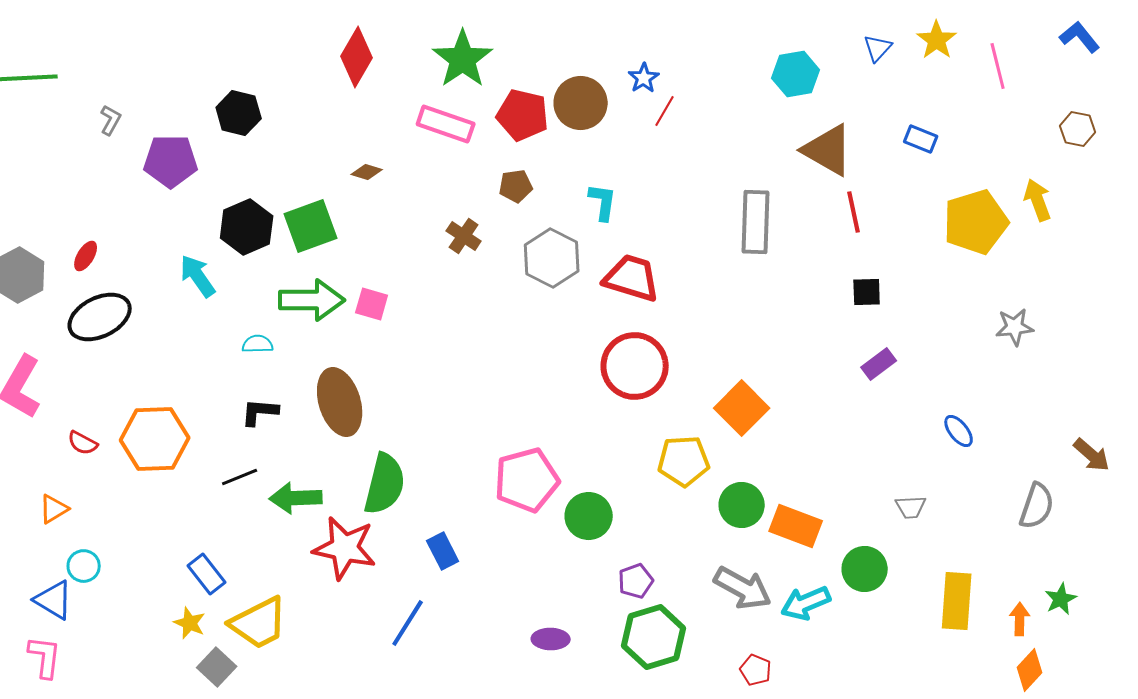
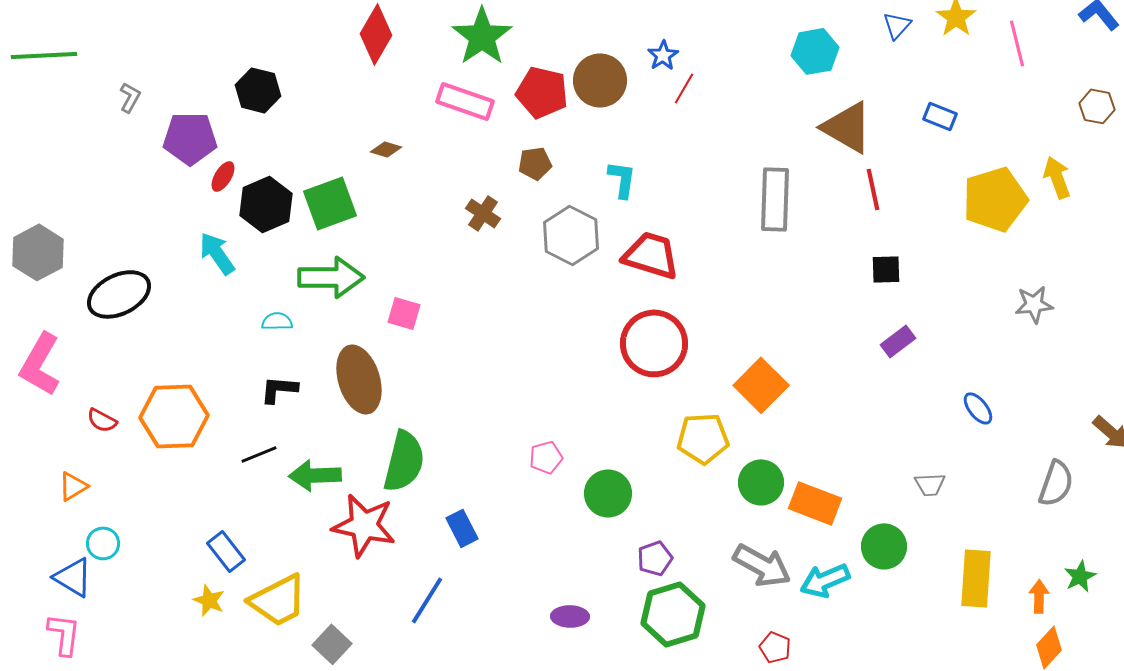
red ellipse: (86, 256) -> (223, 176), moved
pink square: (372, 304) -> (404, 313), moved
pink pentagon: (527, 480) -> (546, 457), size x0.5
gray square: (217, 667) -> (332, 644), moved

